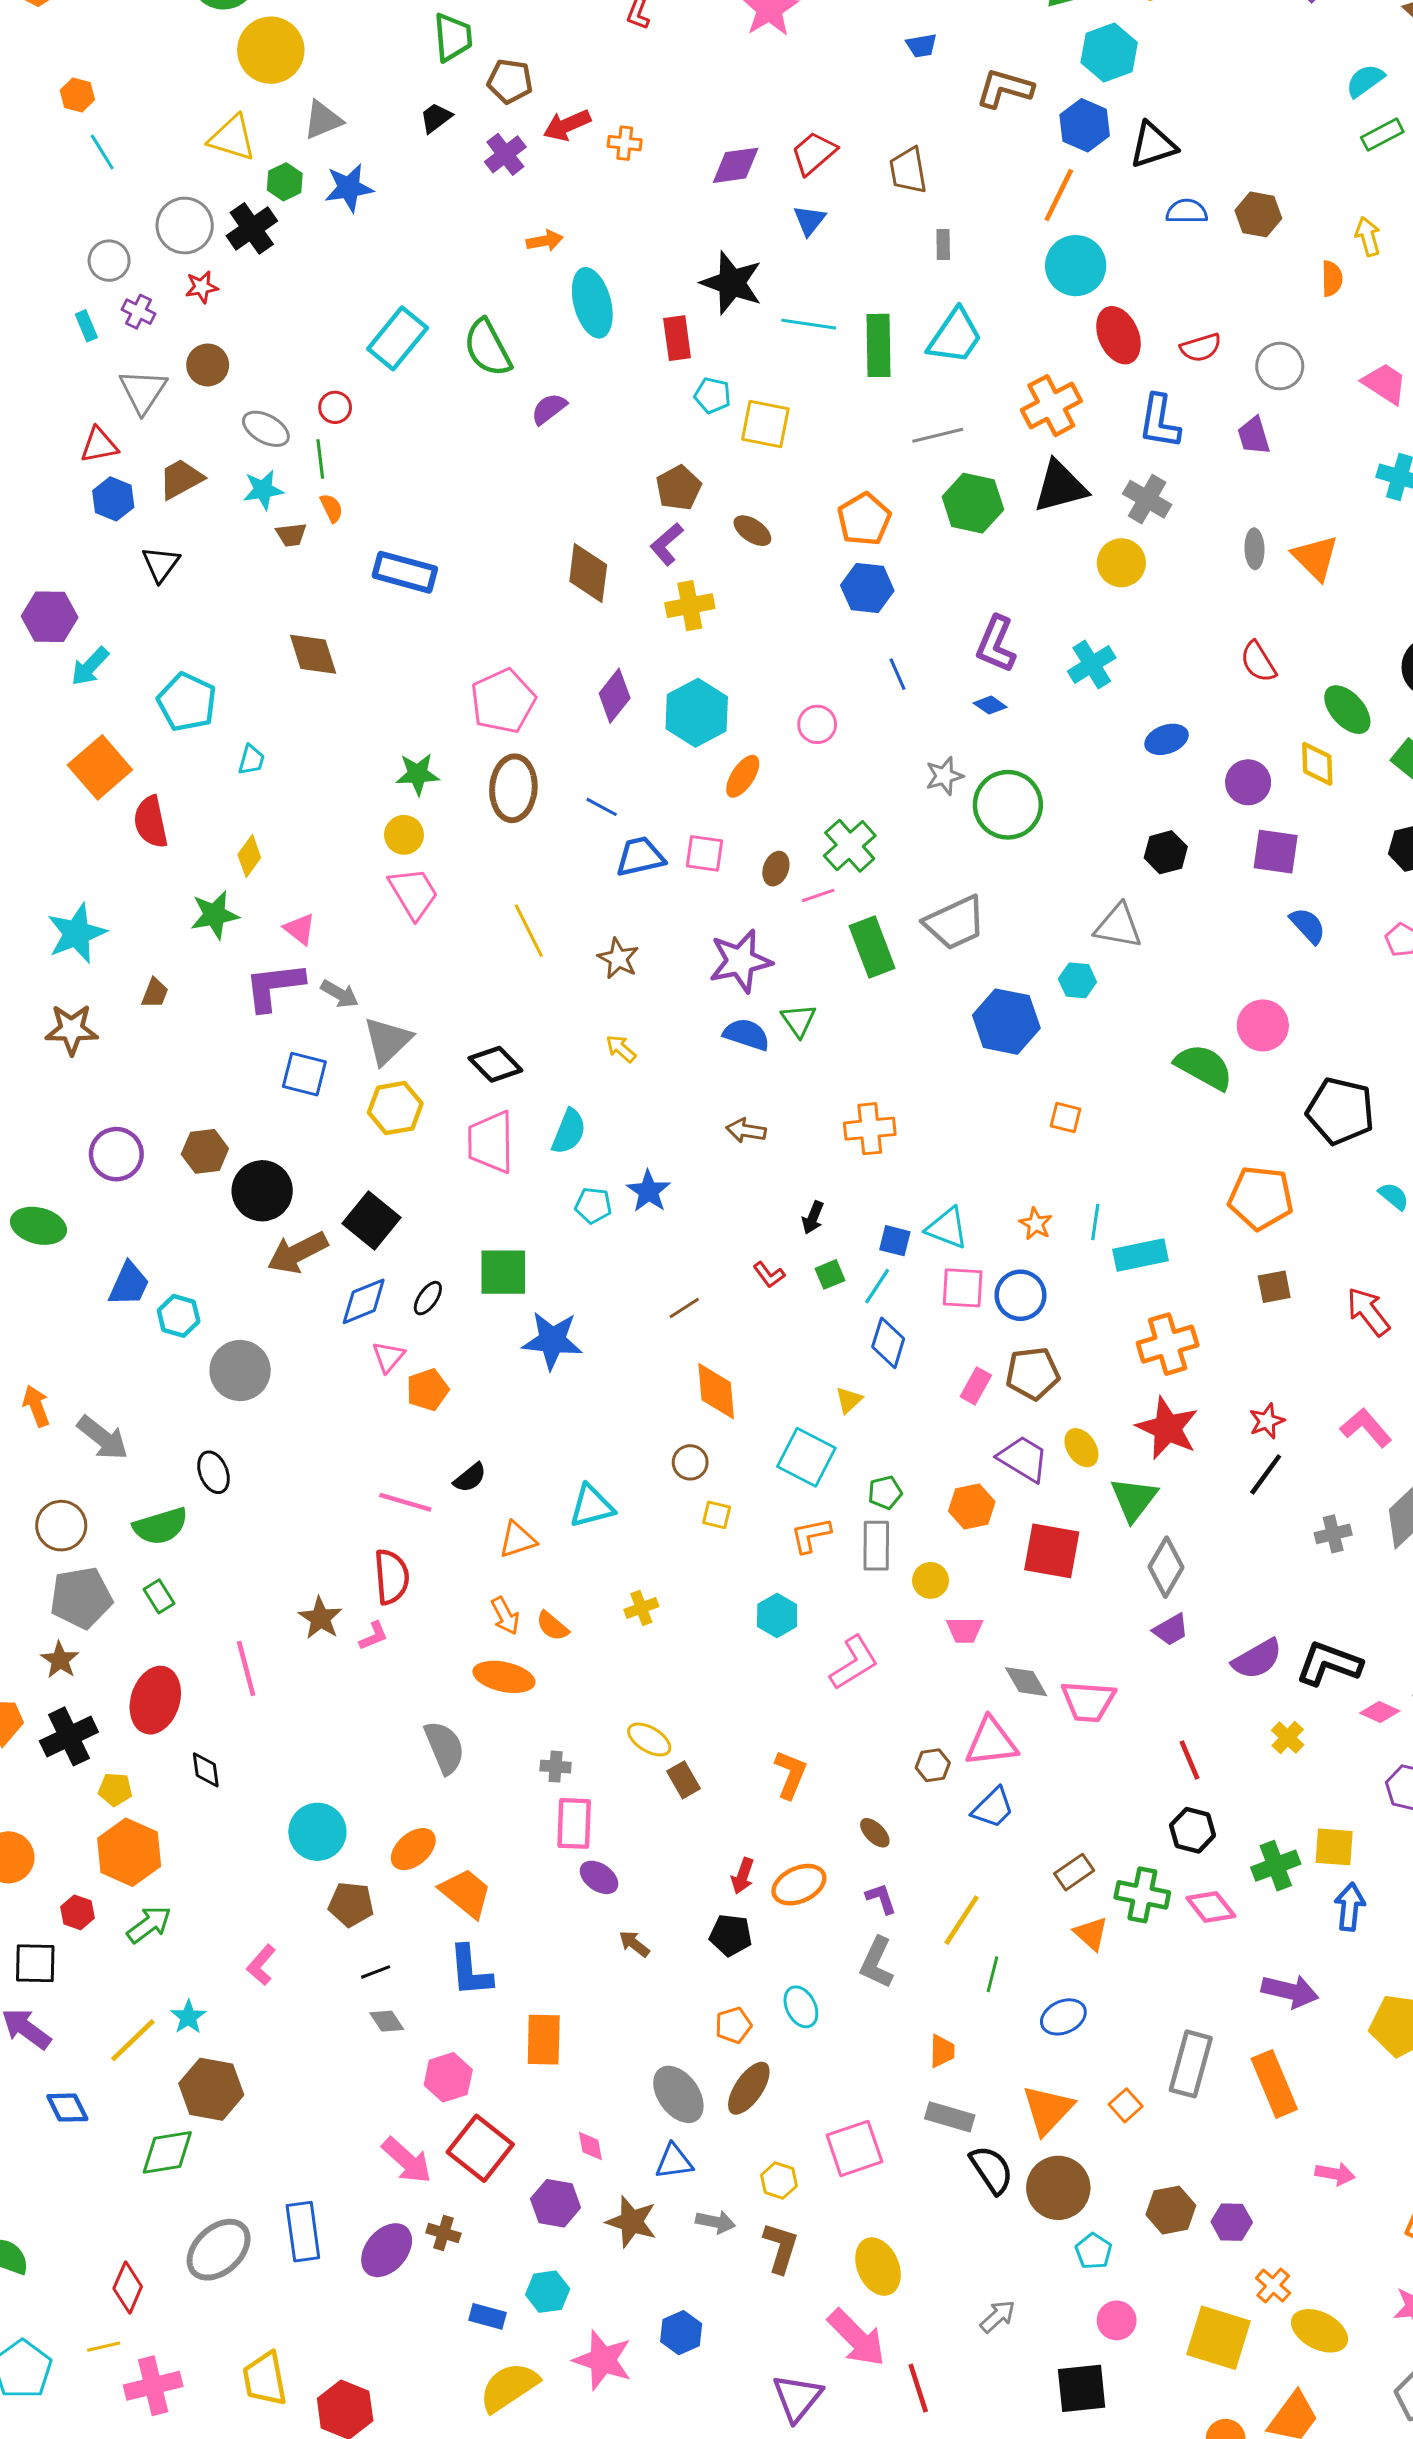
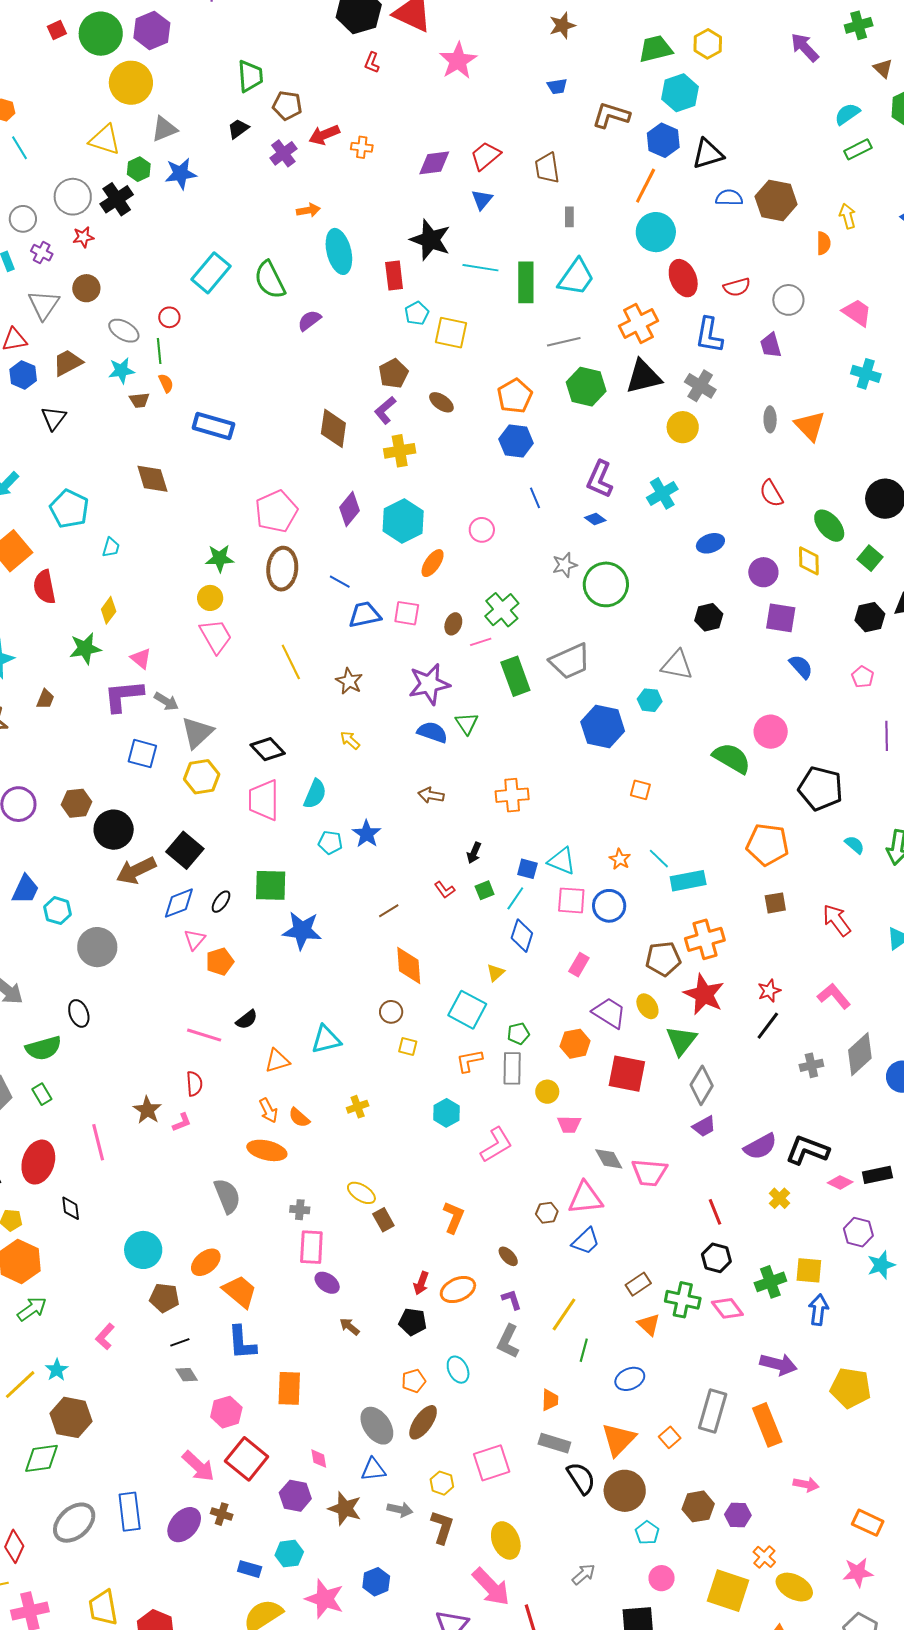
brown hexagon: (1258, 214) -> (776, 200), size x1.4
cyan pentagon: (713, 395) -> (417, 313), turned 30
cyan line: (1095, 1222) -> (659, 859), turned -55
brown pentagon: (1033, 1373) -> (663, 959), moved
red semicircle: (392, 1577) -> (194, 1084), size x0.7

